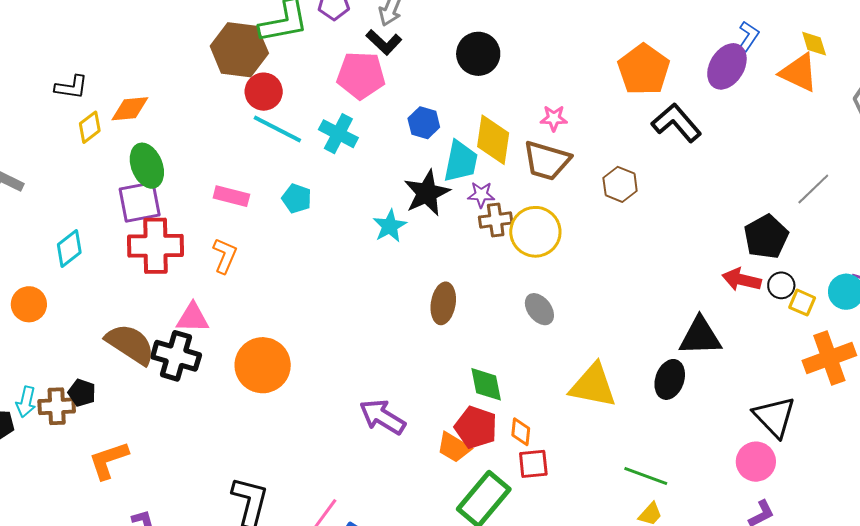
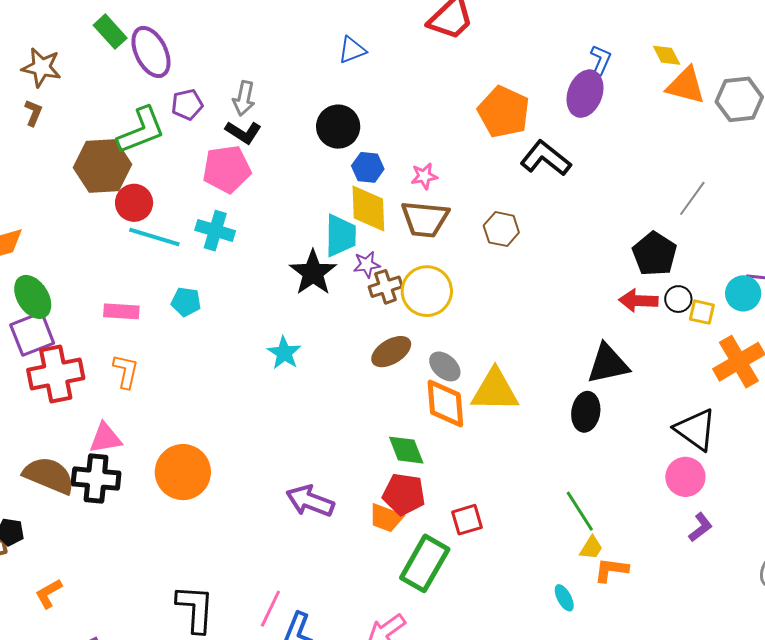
orange triangle: (799, 73) -> (686, 86), moved
blue hexagon: (424, 123) -> (368, 167), moved
cyan star: (390, 226) -> (284, 353), moved
brown ellipse: (443, 303) -> (391, 352), moved, turned 60
yellow triangle: (593, 386) -> (495, 390), moved
orange diamond: (521, 432) -> (445, 403), moved, size x1.8
orange L-shape: (108, 460) -> (49, 594), size x0.7
green line: (646, 476) -> (580, 511), turned 48

